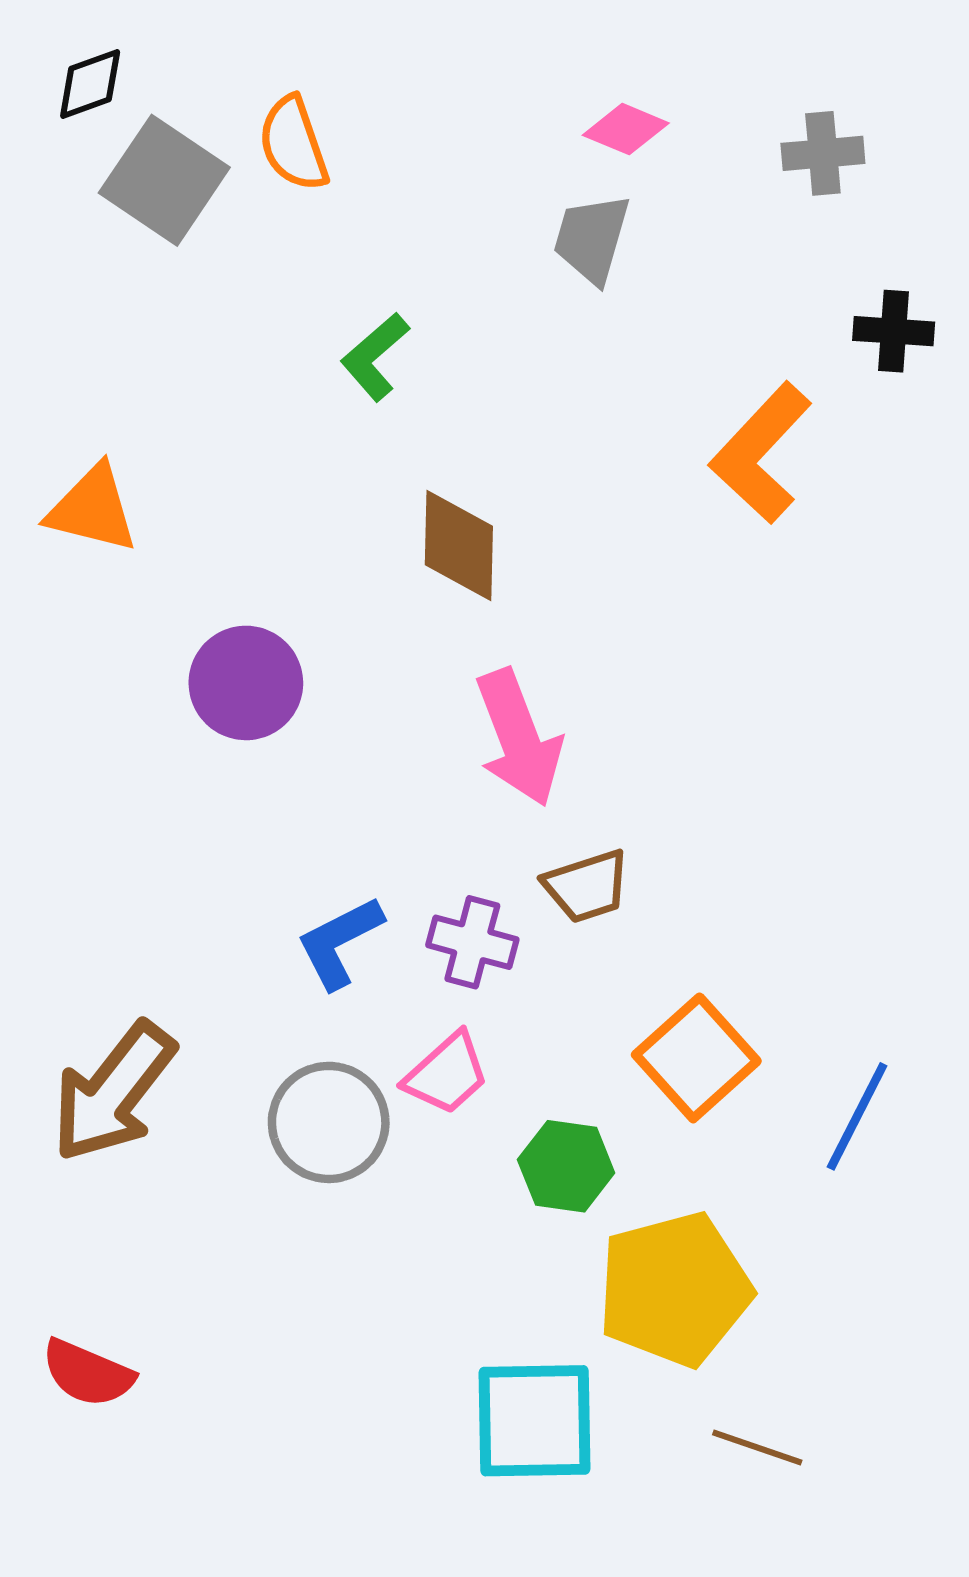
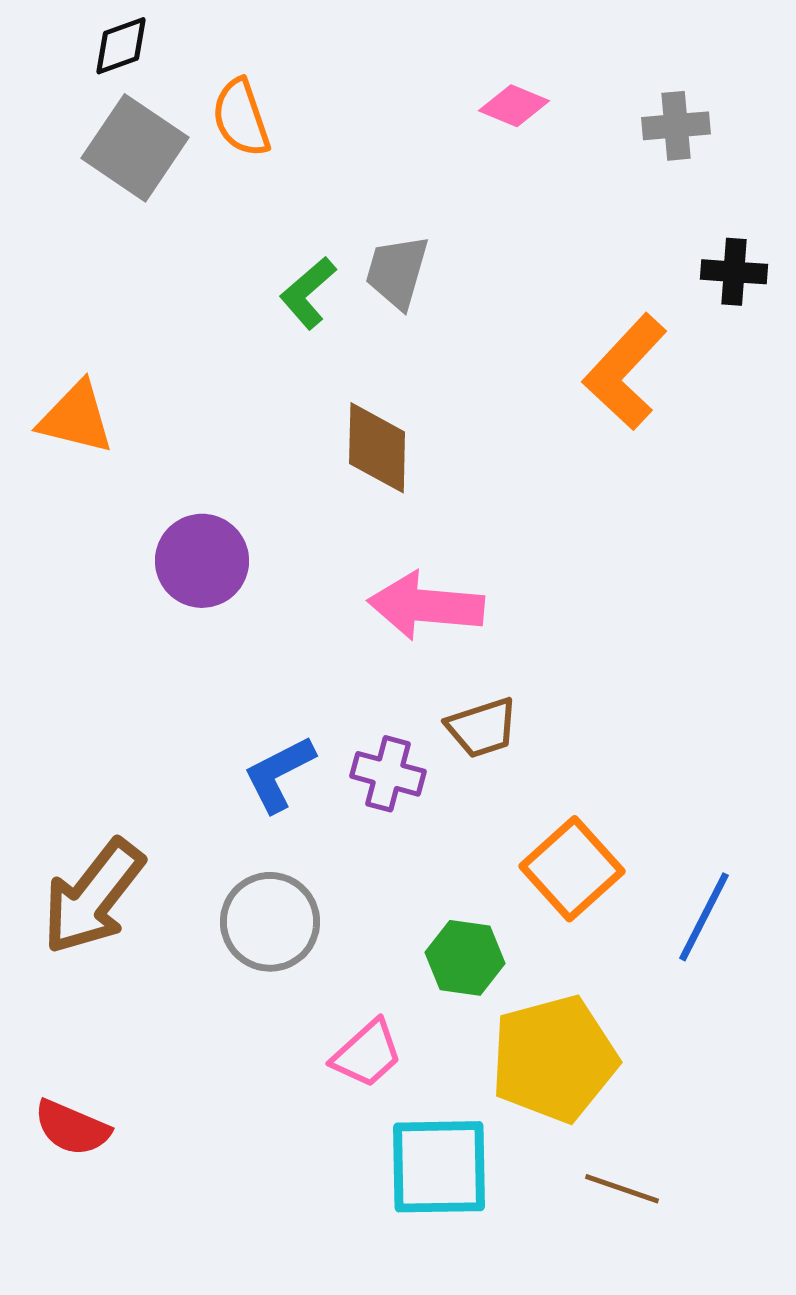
black diamond: (90, 84) -> (121, 46), moved
gray trapezoid: (592, 239) -> (397, 272), moved
pink arrow: (519, 738) -> (426, 606), turned 116
pink trapezoid: (447, 1074) -> (367, 1054), moved

